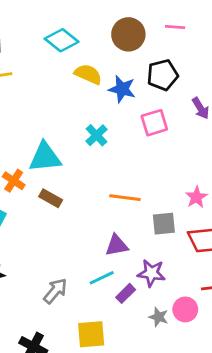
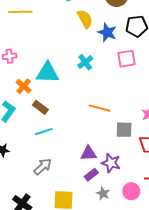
yellow semicircle: (88, 74) -> (85, 19), turned 30
brown rectangle: (51, 198) -> (40, 107), moved
purple triangle: (117, 245) -> (89, 153), moved
cyan line: (102, 278) -> (44, 132), moved
gray star: (159, 317) -> (103, 193), moved

